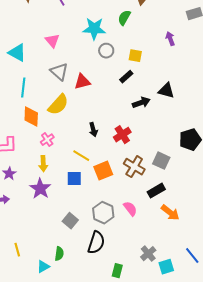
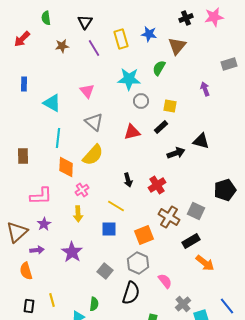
red triangle: (82, 82) -> (132, 132), moved
orange square: (103, 171) -> (144, 235), moved
purple star: (40, 189) -> (72, 252), moved
pink semicircle: (130, 209) -> (165, 281), moved

